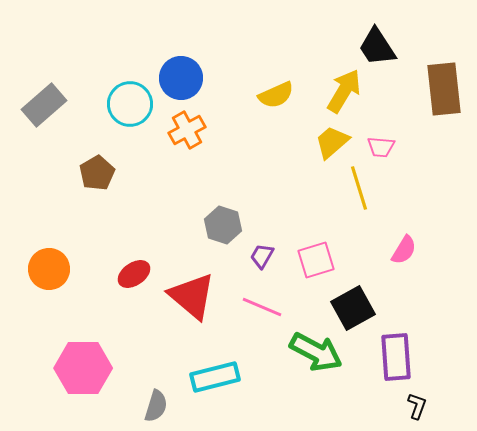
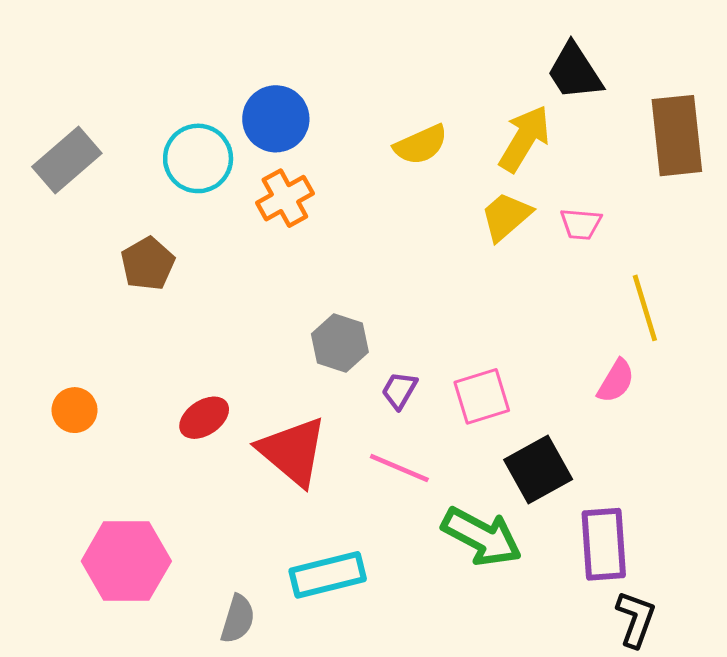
yellow line: (359, 188) -> (645, 308), moved
orange circle: (49, 269) -> (75, 410), size x0.7
black L-shape: (417, 406) -> (636, 619), size x1.4

